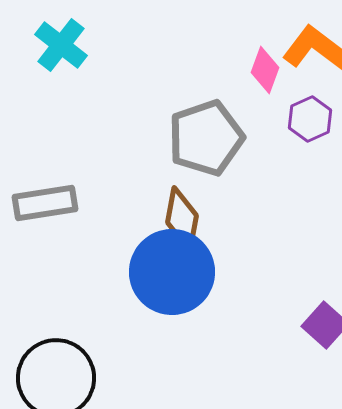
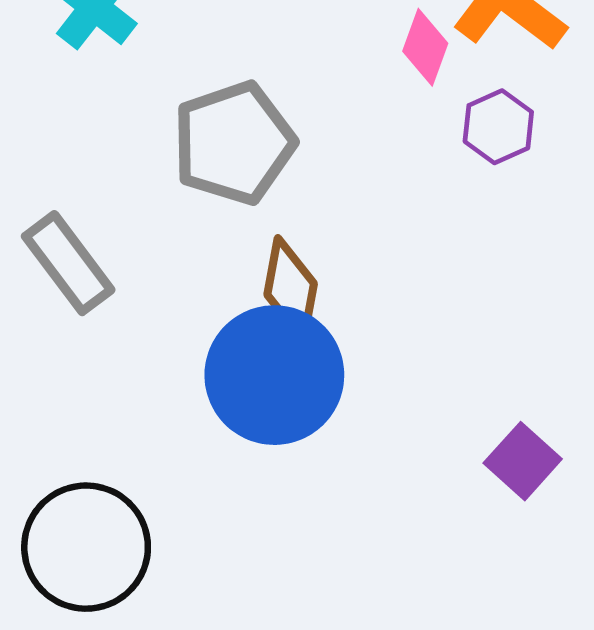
gray pentagon: (206, 138) -> (234, 143), moved
gray rectangle: (45, 203) -> (68, 263), turned 62

